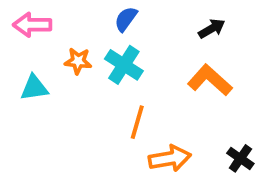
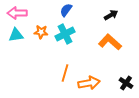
cyan cross: (124, 65) -> (65, 34), turned 30
cyan triangle: (34, 88) -> (16, 35), moved
orange line: (137, 122) -> (65, 73), moved

